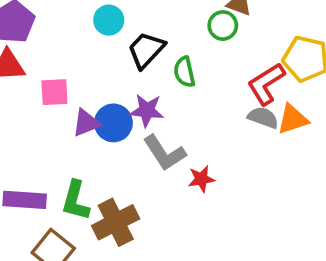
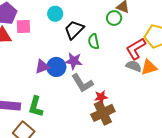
pink square: (54, 92) -> (23, 26), moved
brown cross: (116, 222) -> (103, 113), moved

